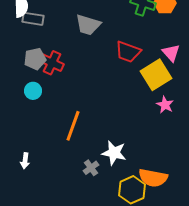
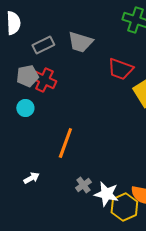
gray rectangle: (33, 19) -> (43, 45), moved, turned -35
white star: (114, 153) -> (106, 194), moved
white arrow: (25, 161) -> (31, 178), moved, turned -126

